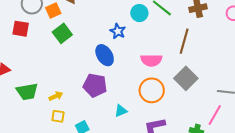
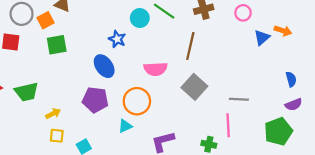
green square: (62, 33) -> (57, 45), turned 30
orange circle: (152, 90) -> (137, 101), moved
green trapezoid: (27, 92) -> (26, 92), moved
pink line: (215, 115) -> (228, 125), turned -30

